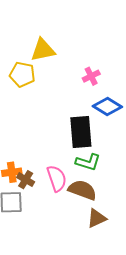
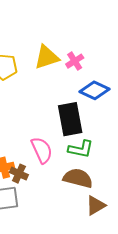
yellow triangle: (43, 50) -> (47, 57), moved
pink semicircle: (57, 178) -> (42, 150), moved

